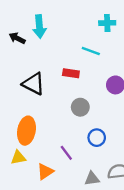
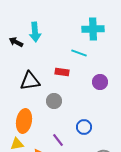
cyan cross: (107, 23) -> (93, 29), size x1.5
black triangle: (34, 84) -> (30, 81), turned -35
gray circle: (80, 107) -> (54, 101), moved

